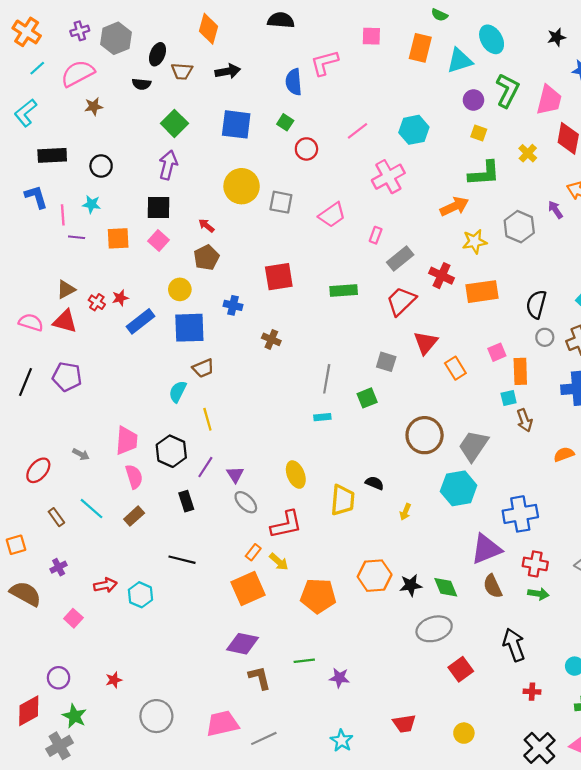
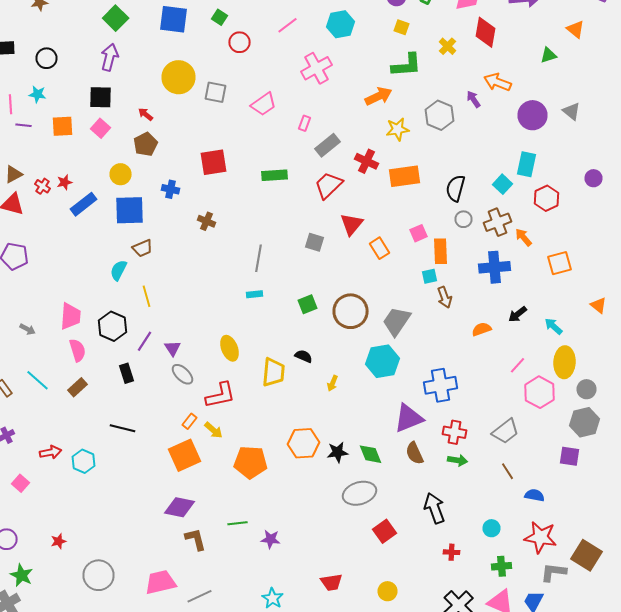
green square: (367, 398) -> (308, 304), moved

